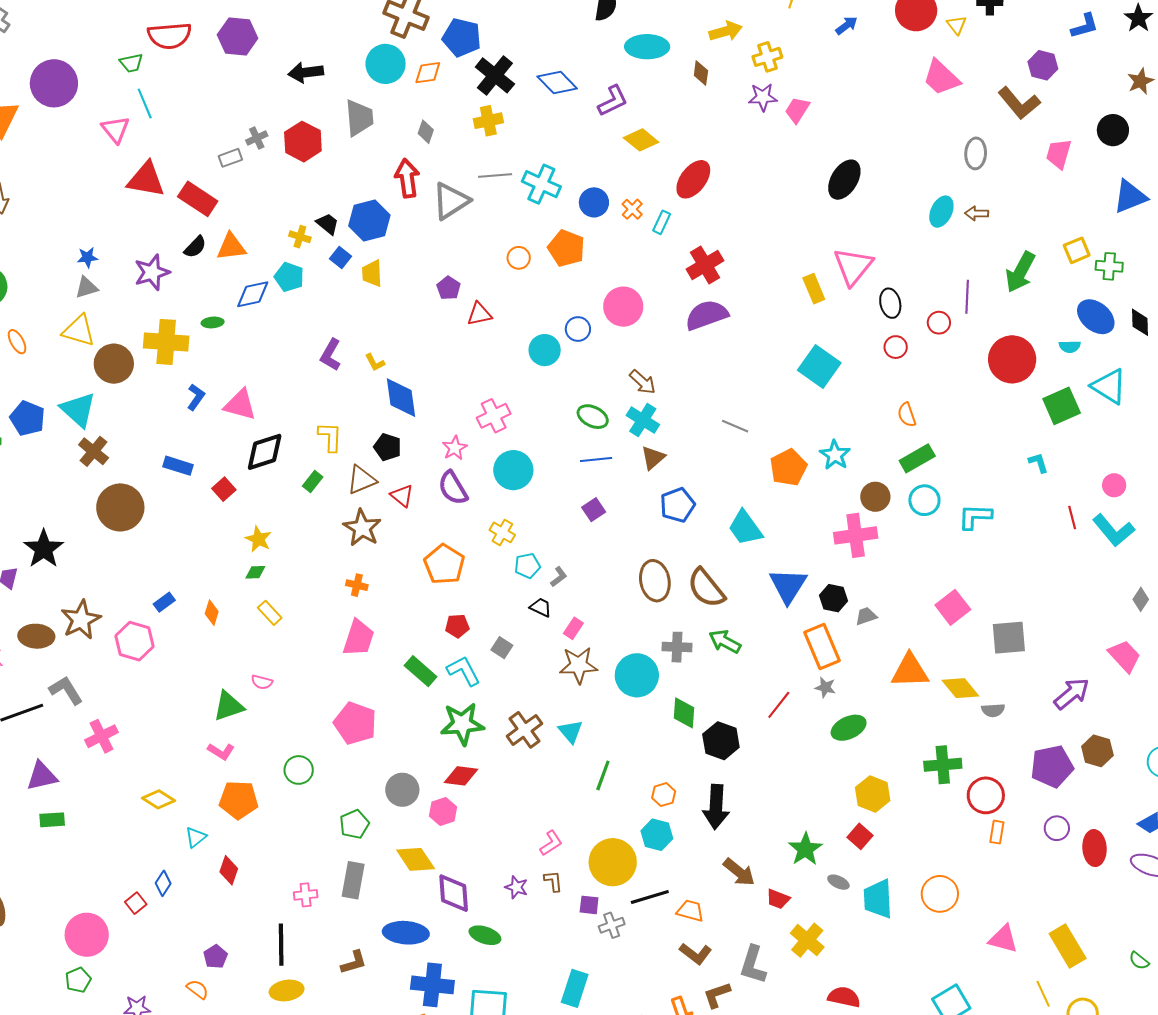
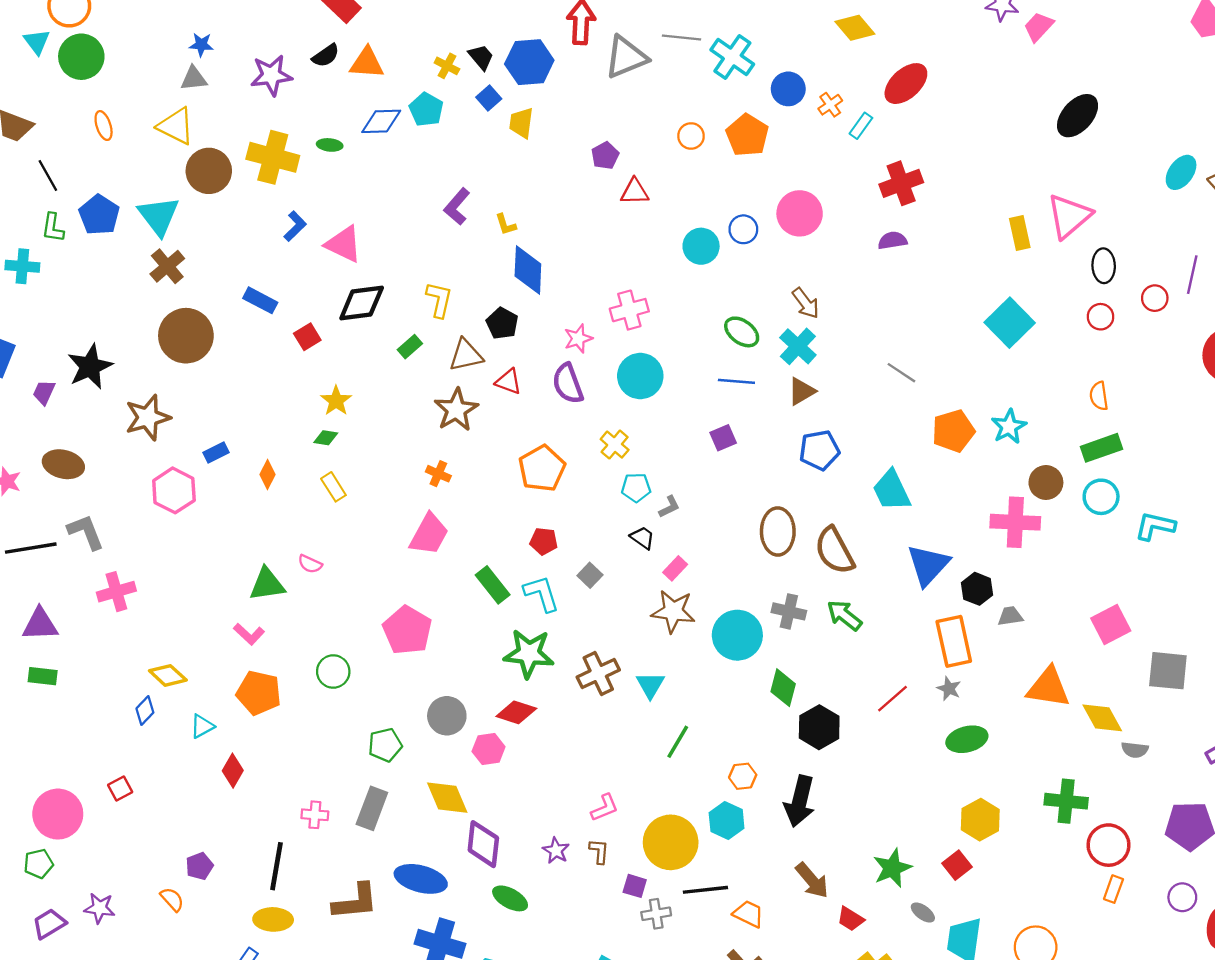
purple semicircle: (707, 315) -> (892, 240), size x0.6
red triangle: (402, 496) -> (509, 382), turned -30
brown star: (81, 620) -> (148, 418), moved
blue diamond: (163, 883) -> (145, 710), moved
brown L-shape: (354, 962) -> (355, 902), size x1.5

